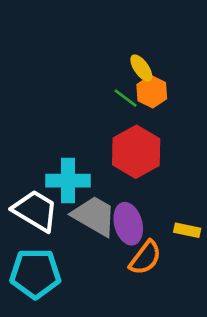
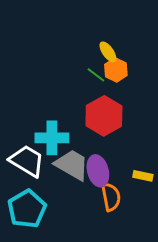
orange semicircle: (145, 258) -> (111, 197), turned -48
cyan pentagon: (35, 273) -> (27, 209), turned -30

